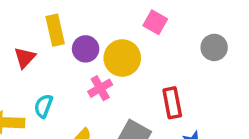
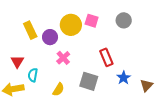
pink square: (155, 22) -> (92, 21), moved
red triangle: (25, 58) -> (17, 62), moved
yellow circle: (122, 58) -> (71, 25), moved

